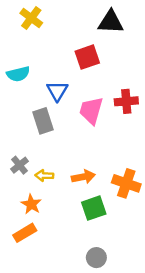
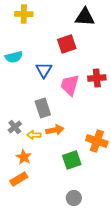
yellow cross: (31, 18) -> (24, 14), turned -36
gray rectangle: (43, 121) -> (43, 108), moved
orange arrow: (83, 177) -> (55, 130), moved

